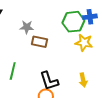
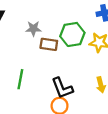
green hexagon: (73, 22) -> (72, 34), moved

